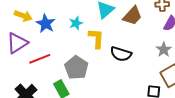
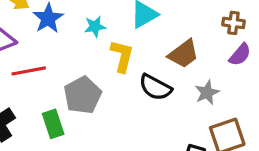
brown trapezoid: (132, 16) -> (183, 54), moved
gray star: (164, 50) -> (207, 93), moved

